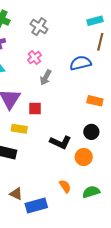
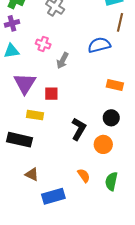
pink cross: (34, 58) -> (43, 44), moved, turned -32
black L-shape: (60, 142) -> (79, 129), turned -85
green semicircle: (91, 192) -> (111, 181), turned -60
brown triangle: (16, 194) -> (32, 174), moved

